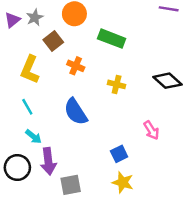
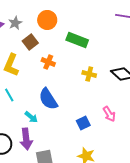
yellow cross: (117, 84) -> (89, 74), moved
cyan arrow: (33, 137) -> (31, 117), moved
blue square: (119, 154) -> (83, 123), moved

